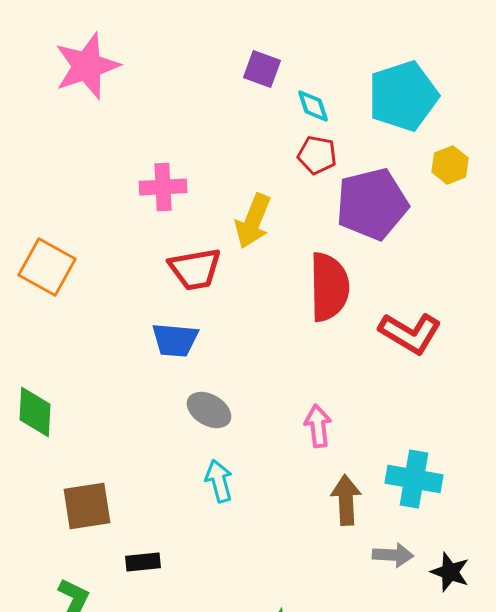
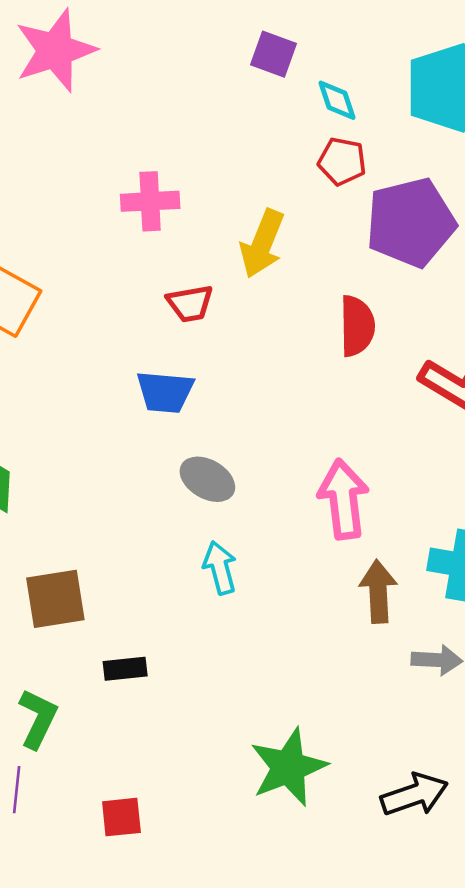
red trapezoid: (195, 269) -> (190, 303), size x0.7
red semicircle: (329, 287) -> (357, 326), size x0.7
pink arrow: (318, 426) -> (343, 499), size x1.5

